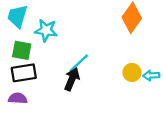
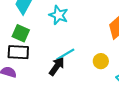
cyan star: (46, 30) -> (59, 15), moved
yellow circle: (132, 72) -> (101, 61), moved

